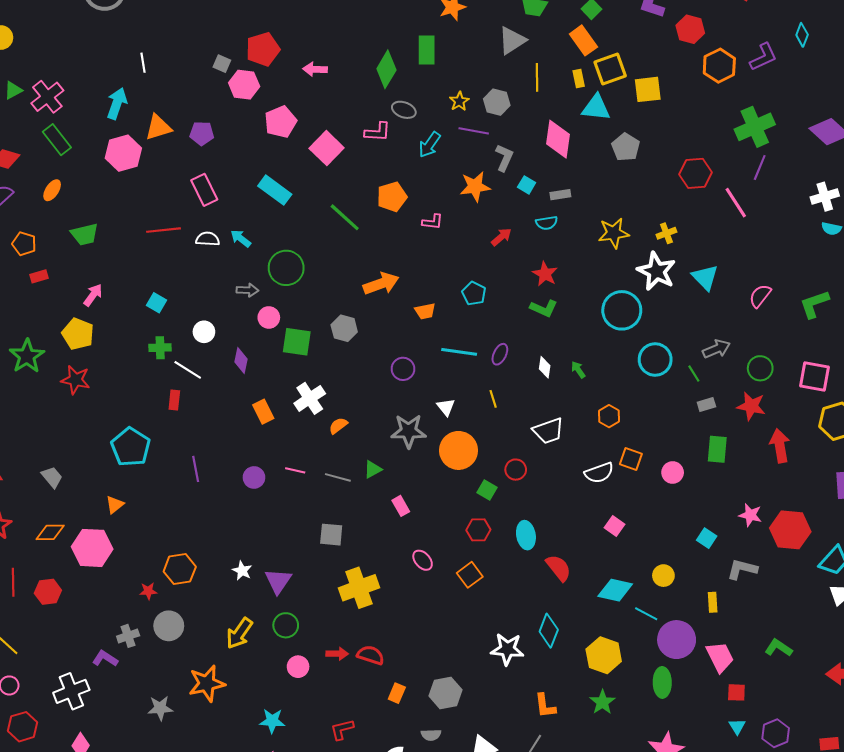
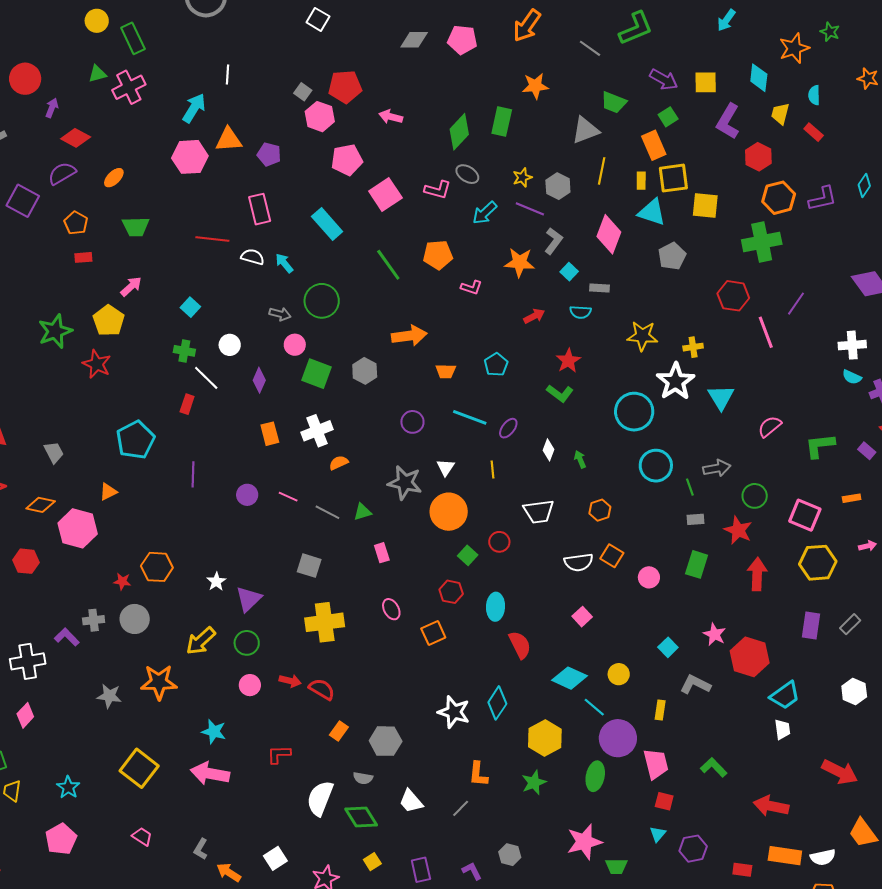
green cross: (755, 127) -> (762, 242), moved
green rectangle: (57, 140) -> (133, 38), moved

